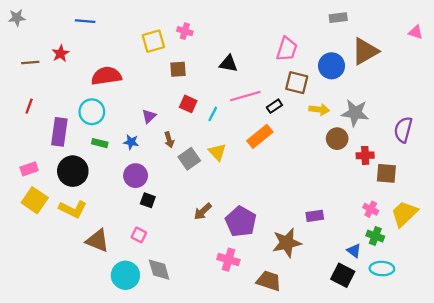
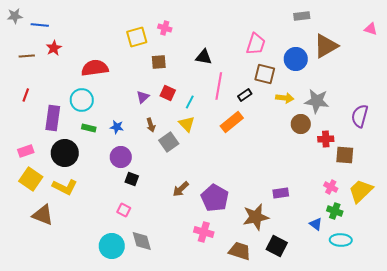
blue line: (85, 21) -> (40, 25), moved
pink line: (245, 96) -> (219, 86), turned -64
purple triangle: (149, 116) -> (143, 97), moved
yellow triangle: (217, 152) -> (187, 124), moved
brown triangle: (97, 241) -> (43, 215), moved
black square: (343, 275) -> (277, 246), moved

